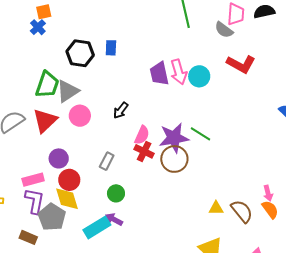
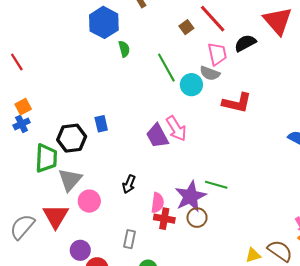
blue cross: (38, 27) -> (22, 124), turned 35
cyan circle: (199, 76) -> (191, 85), moved
green trapezoid: (47, 85) -> (46, 158), moved
brown circle: (174, 159) -> (197, 218), size x0.7

